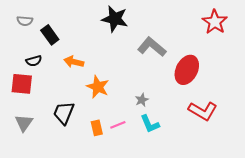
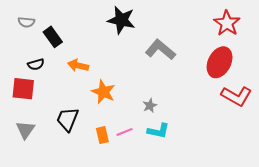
red ellipse: (187, 70) -> (220, 62), moved
red L-shape: (203, 111) -> (236, 96), moved
cyan L-shape: (150, 124) -> (158, 131), turned -55

